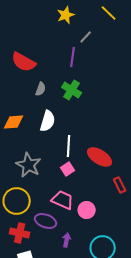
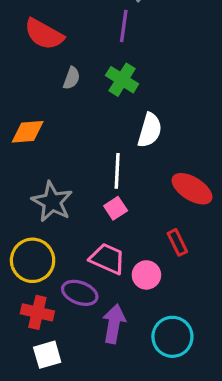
white semicircle: (48, 121) -> (150, 130), moved
red ellipse: (100, 157) -> (192, 189), moved
red rectangle: (120, 185) -> (177, 242), moved
purple arrow: (67, 240) -> (114, 324), size x1.6

